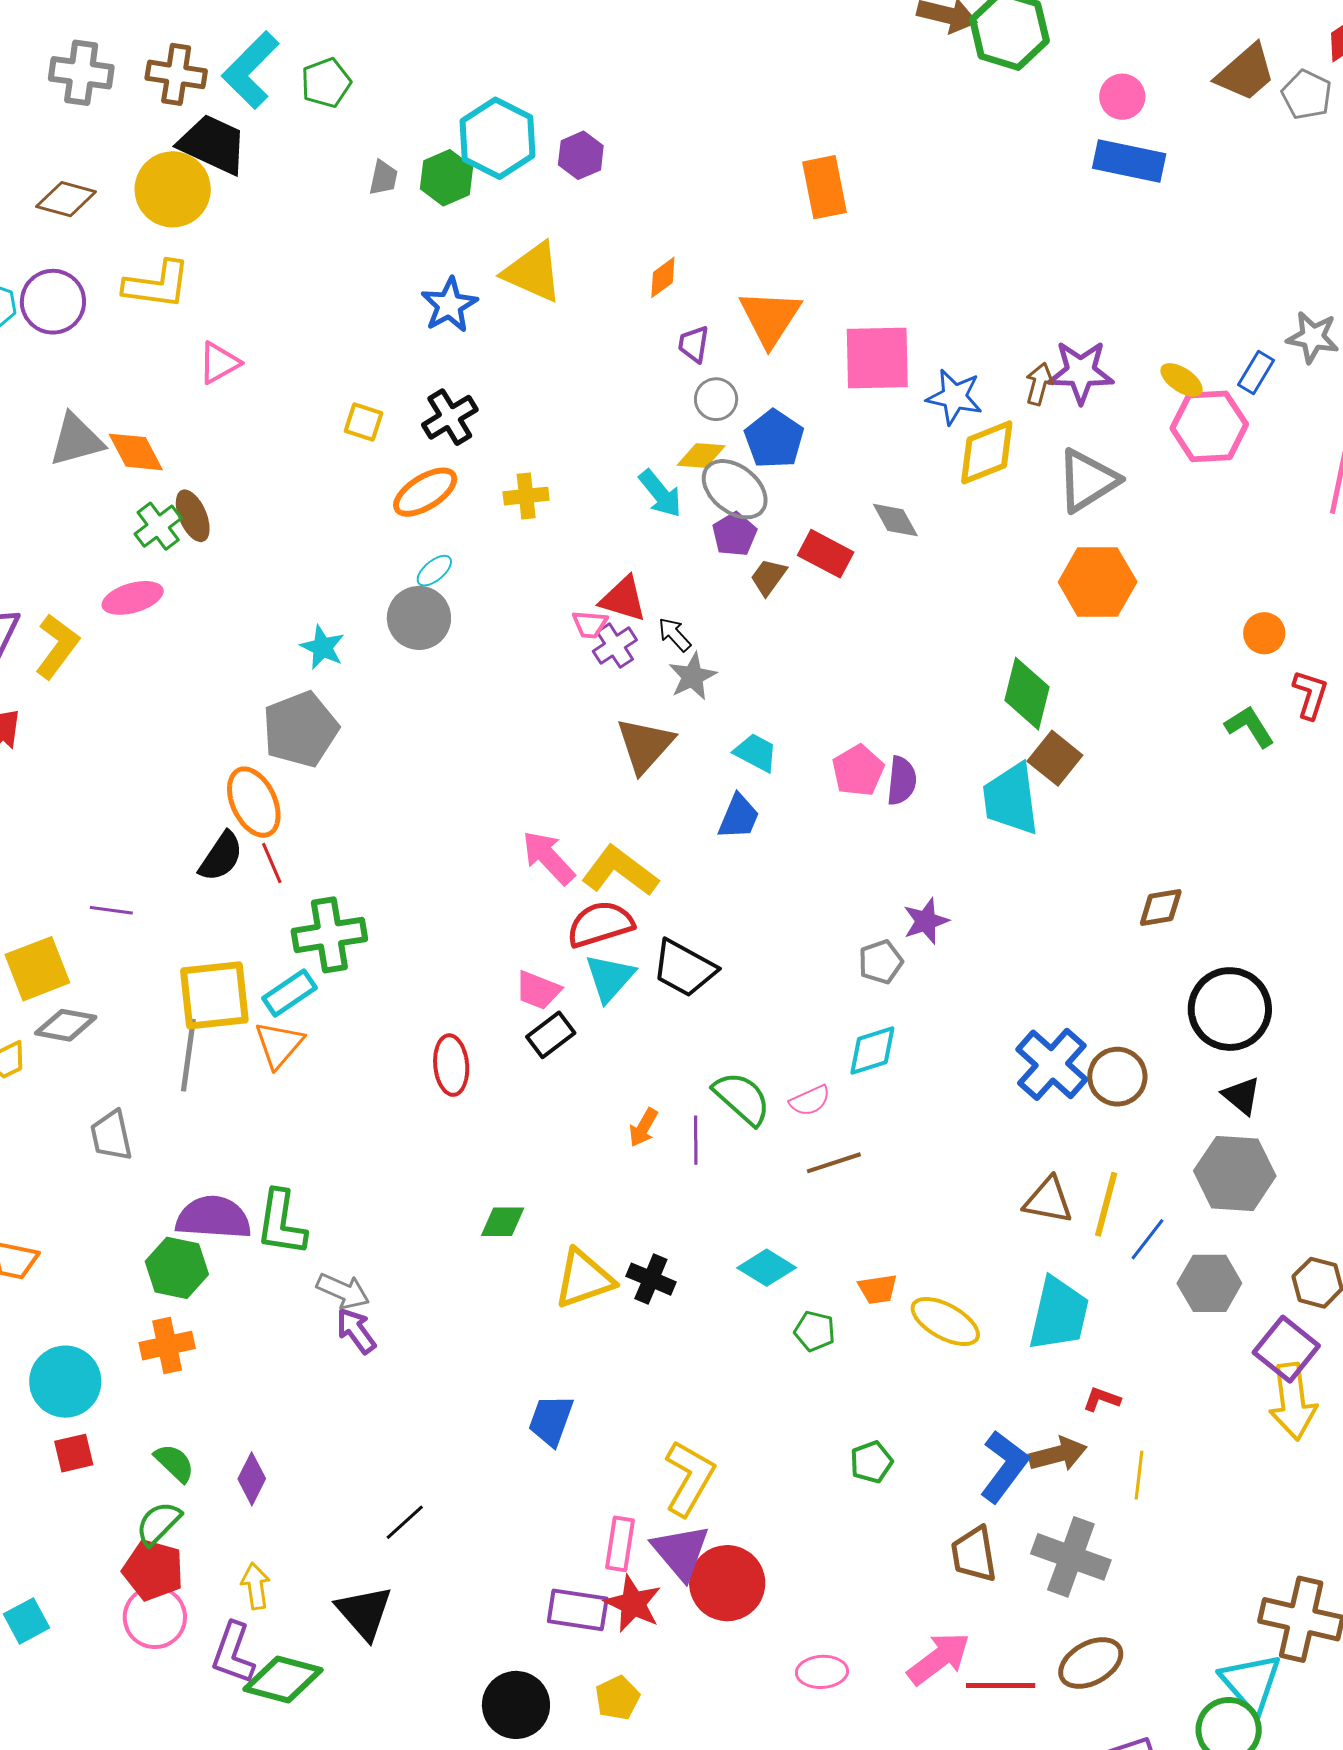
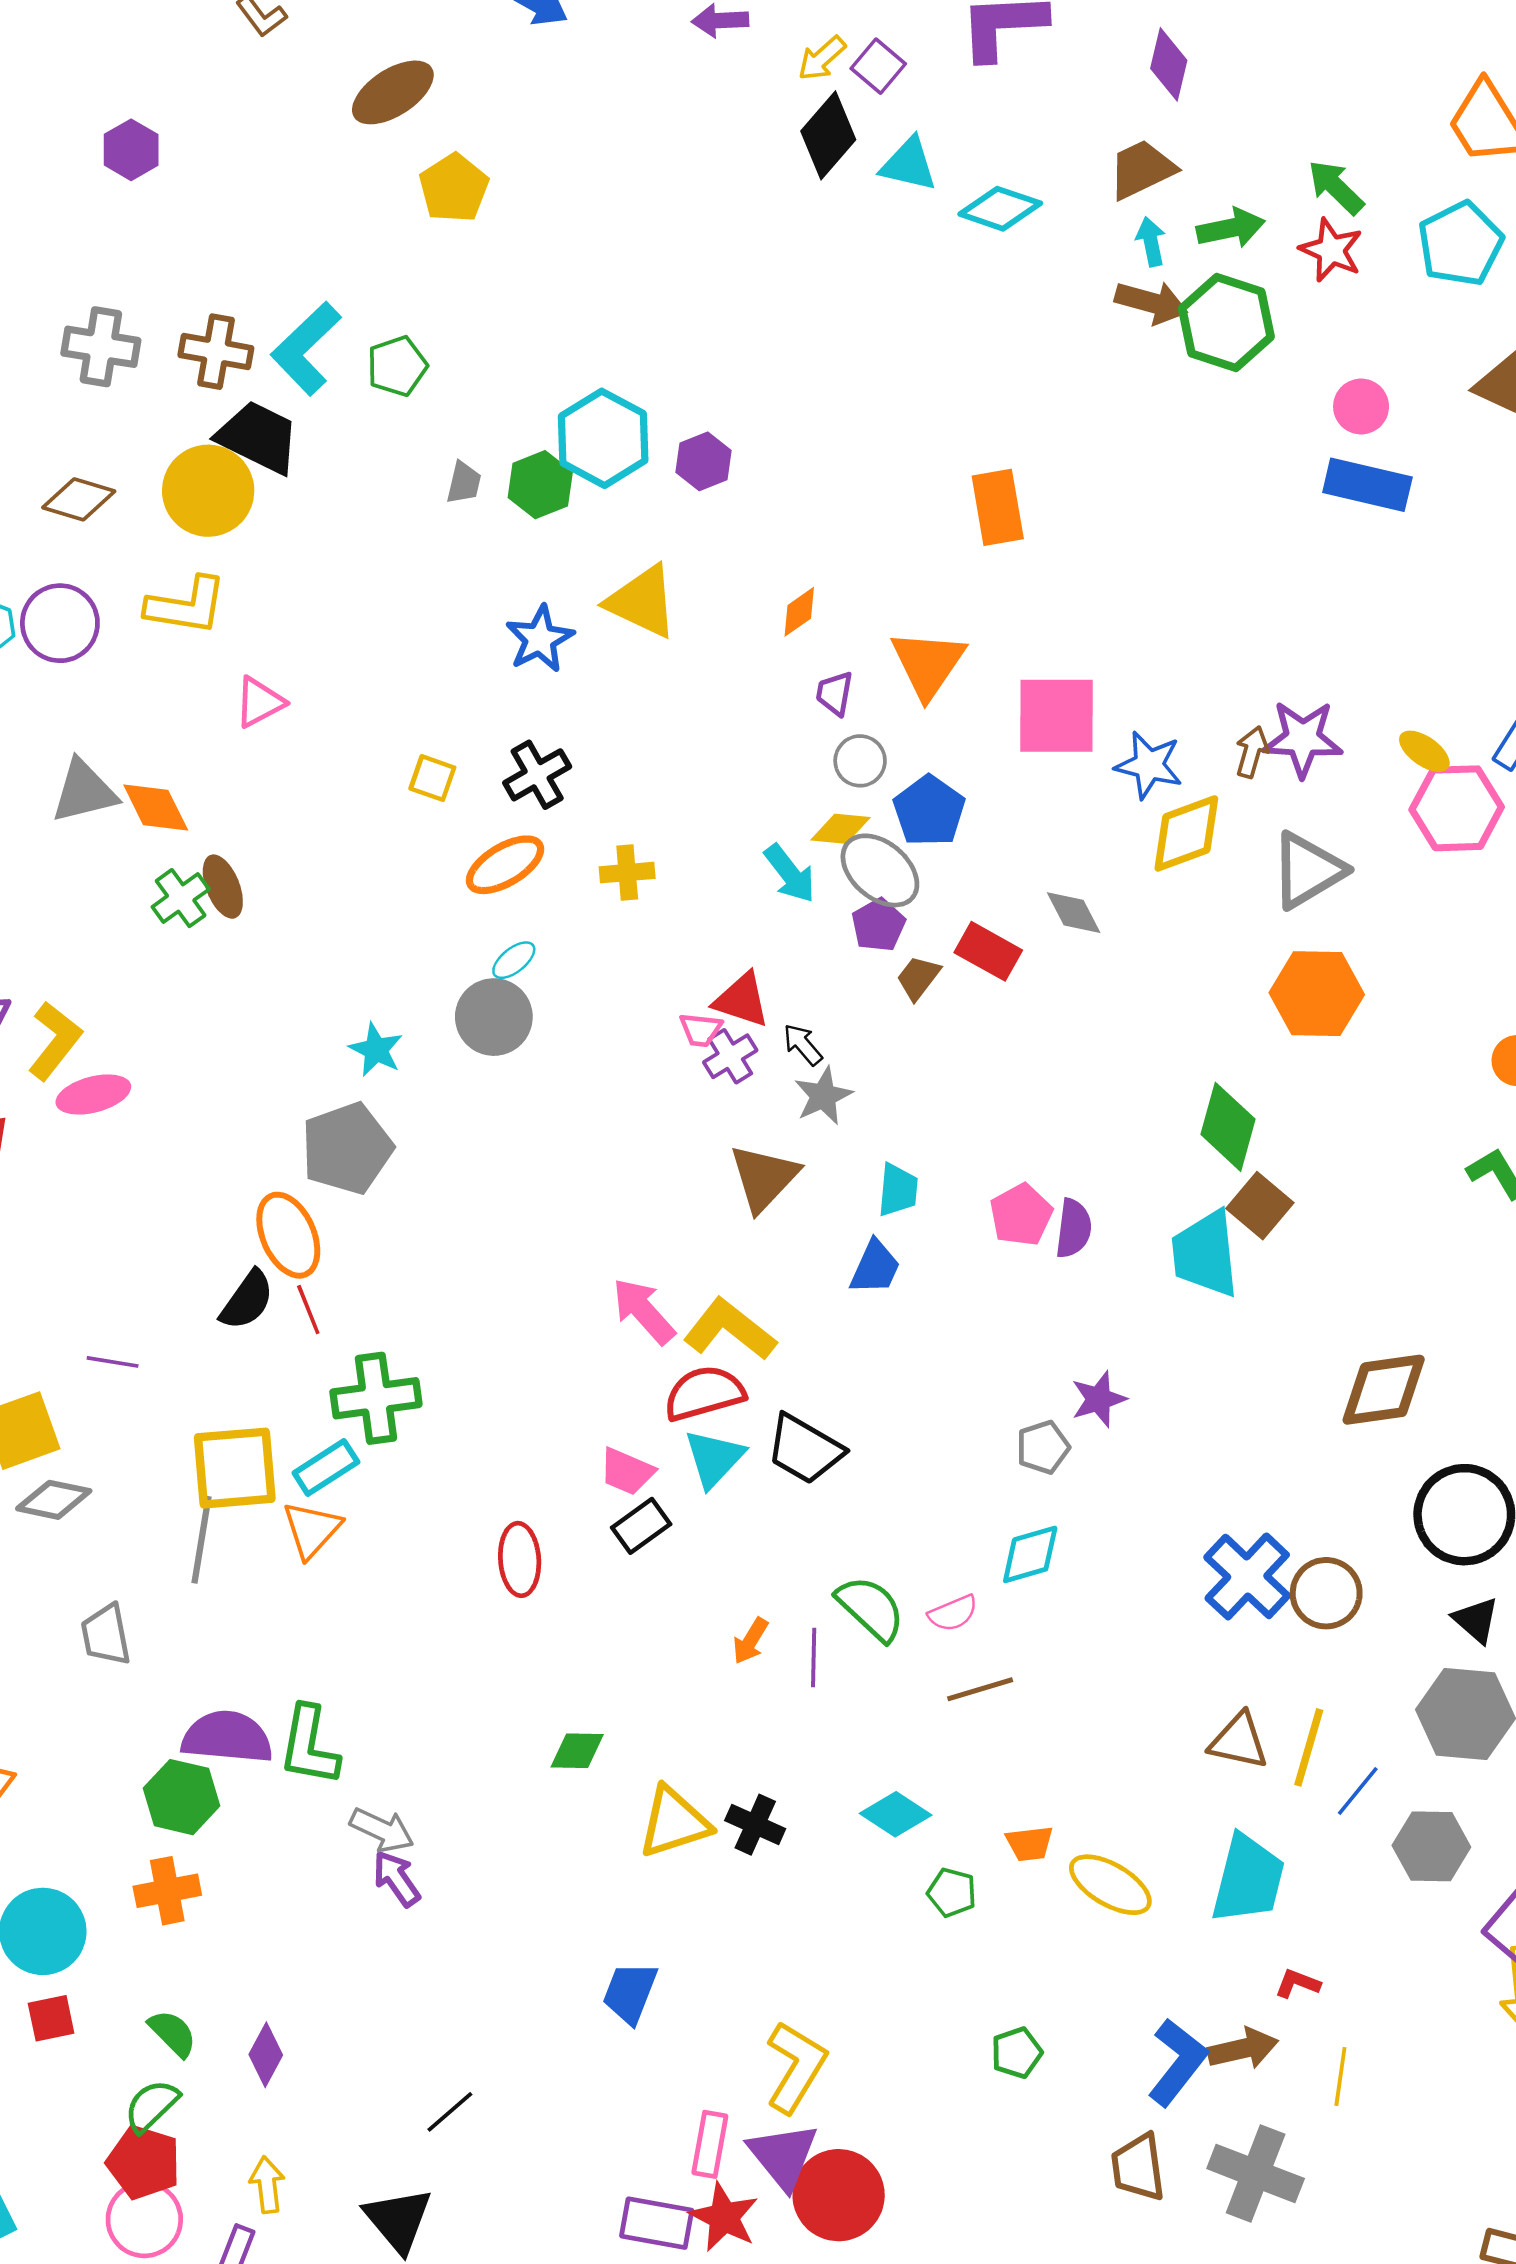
pink ellipse: (133, 598) -> (93, 1094), moved
cyan trapezoid: (756, 753) -> (898, 1190), turned 66
brown diamond: (1161, 908) -> (1384, 1390), size x1.6

